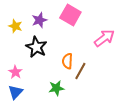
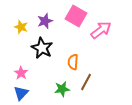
pink arrow: (104, 38) -> (101, 30), moved
brown line: (80, 71) -> (86, 82), moved

